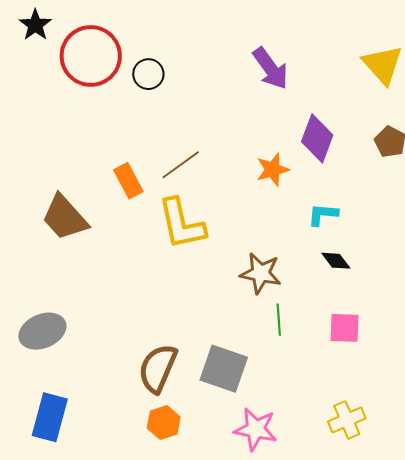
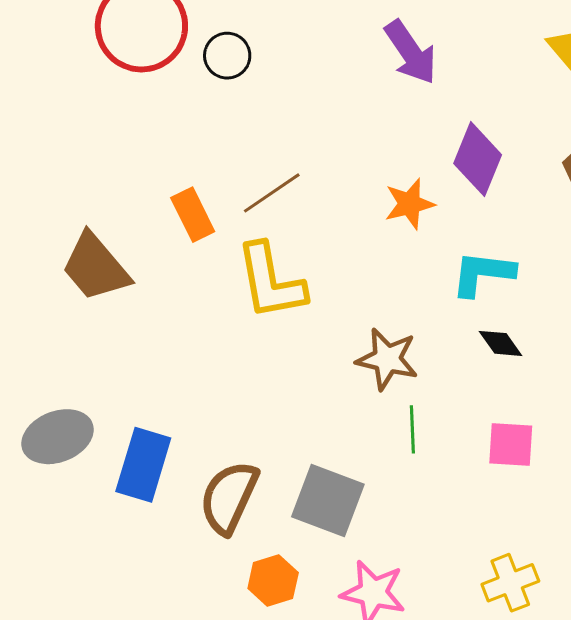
cyan L-shape: (323, 214) -> (483, 273), size x1.4
blue rectangle: (50, 417) -> (143, 465), moved
orange hexagon: (164, 422) -> (273, 581), moved

